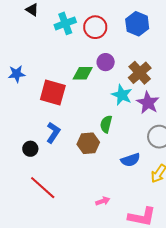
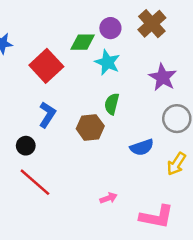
brown cross: (140, 73) -> (152, 24), moved
red square: (53, 93) -> (46, 66), turned 32
cyan star: (122, 95) -> (107, 62), moved
black circle: (30, 149) -> (26, 146), moved

